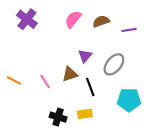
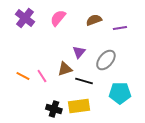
pink semicircle: (73, 19) -> (58, 18), moved
orange line: (14, 81) -> (23, 76), moved
black line: (90, 87) -> (84, 81), turned -54
yellow rectangle: (85, 114) -> (79, 106), size x1.5

